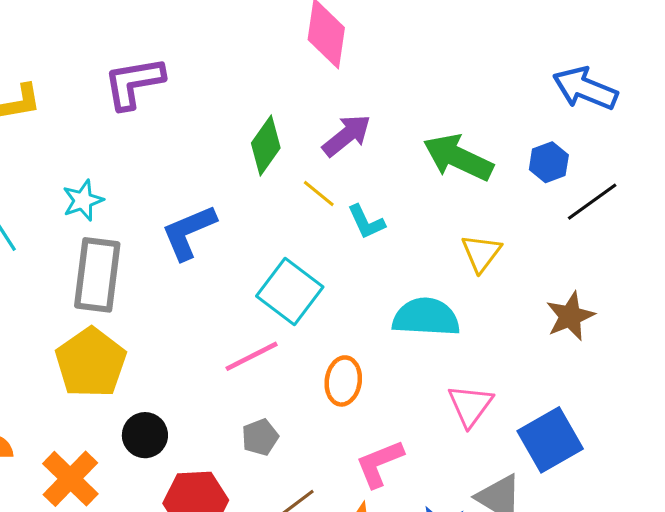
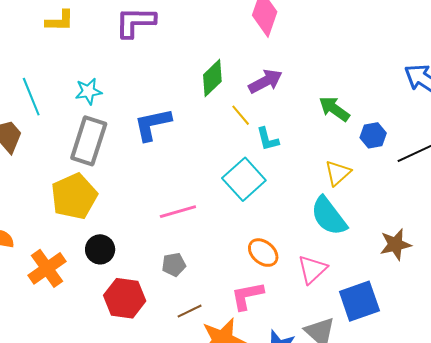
green arrow: (458, 158) -> (334, 109), size x0.7
blue hexagon: (549, 162) -> (373, 135), moved
cyan square: (290, 292) -> (244, 179), moved
brown star: (570, 316) -> (395, 244), moved
cyan semicircle: (426, 317) -> (329, 216), moved, turned -141
orange ellipse: (343, 381) -> (263, 253), moved, turned -68

